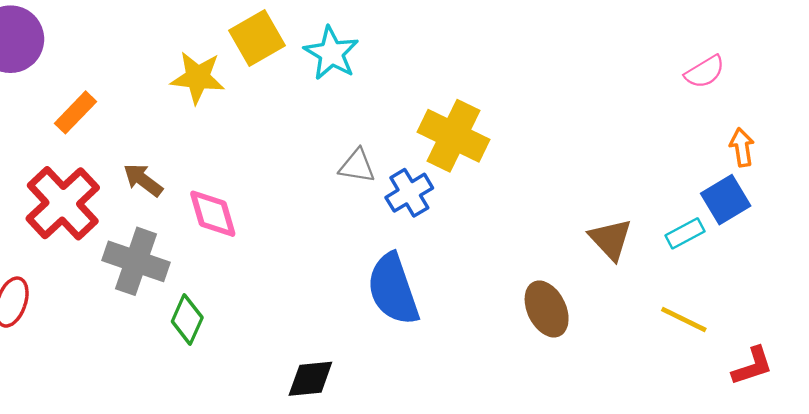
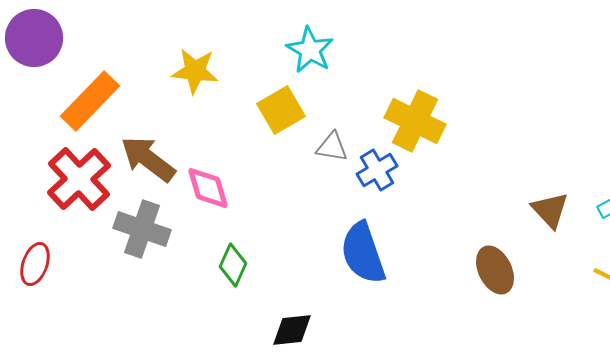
yellow square: (257, 38) -> (281, 110), moved
orange rectangle: (76, 112) -> (90, 101), size x1.6
brown arrow: (143, 180) -> (148, 159), size x1.6
green diamond: (187, 319) -> (233, 265), moved

